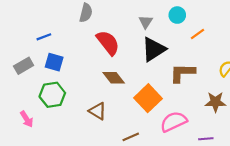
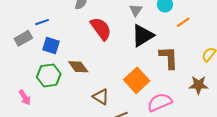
gray rectangle: (24, 66) -> (23, 38), moved
brown L-shape: (182, 73) -> (169, 58), turned 85
brown diamond: (114, 78) -> (78, 67), moved
brown triangle: (98, 111) -> (101, 97), moved

